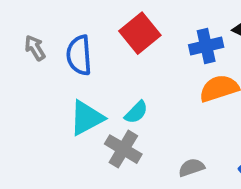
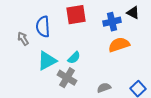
red square: (140, 33) -> (76, 15), turned 30
gray arrow: (35, 48) -> (23, 39), moved

